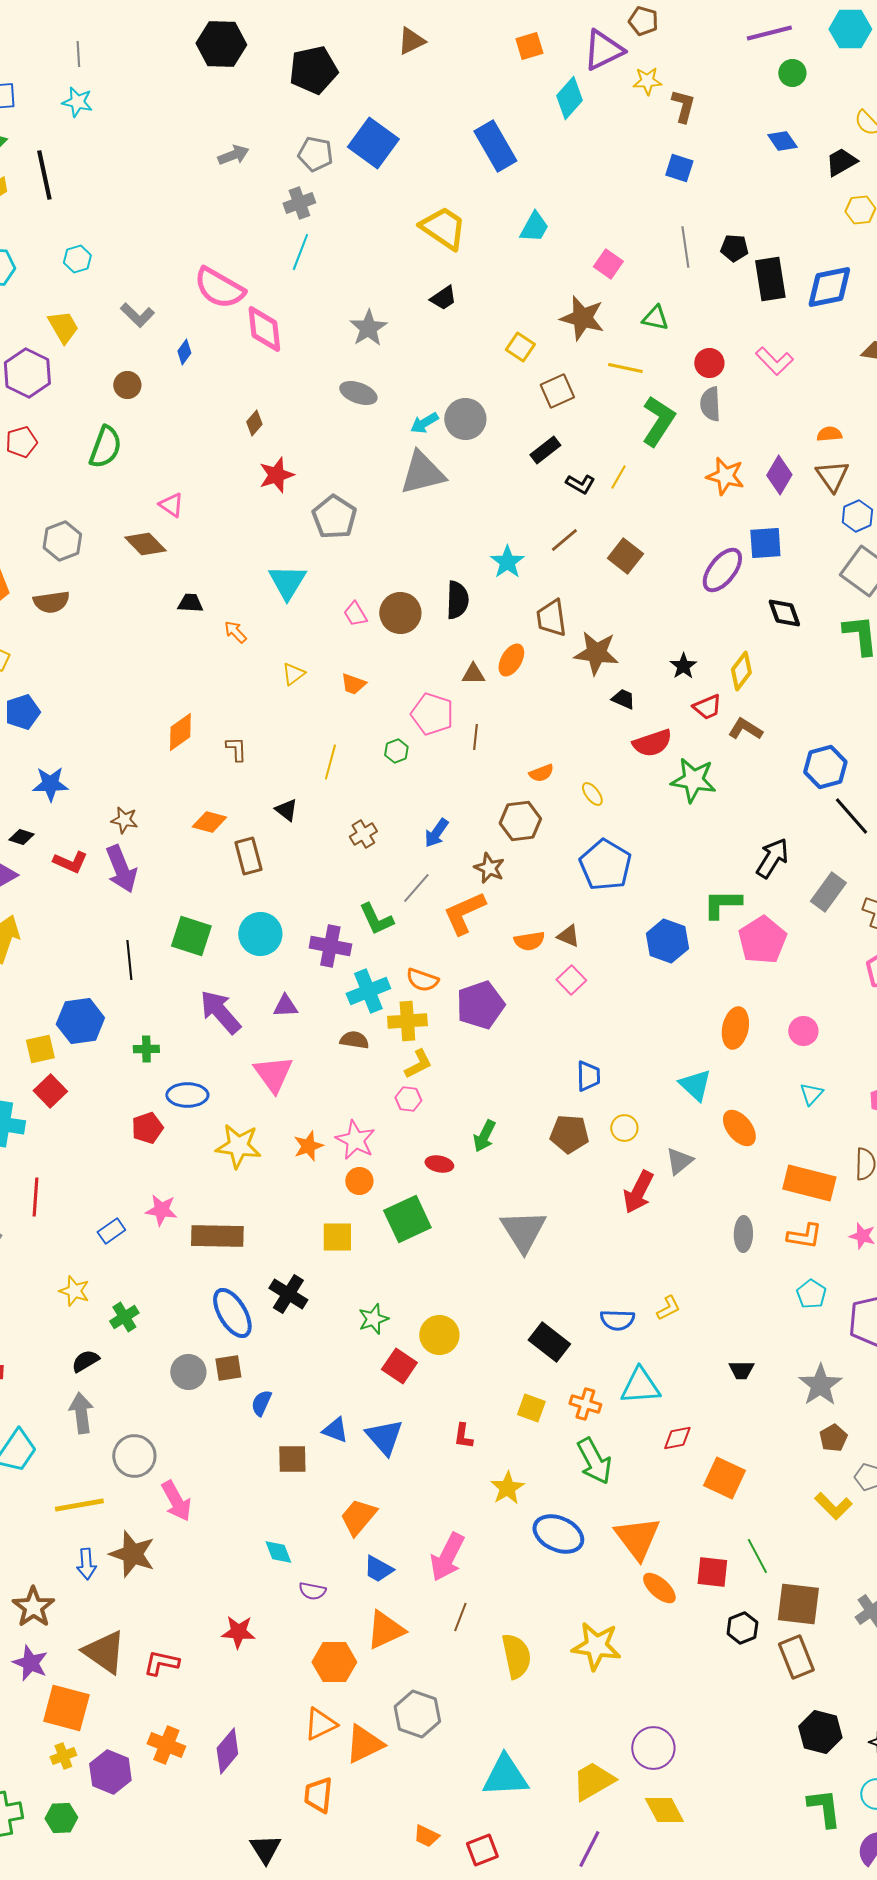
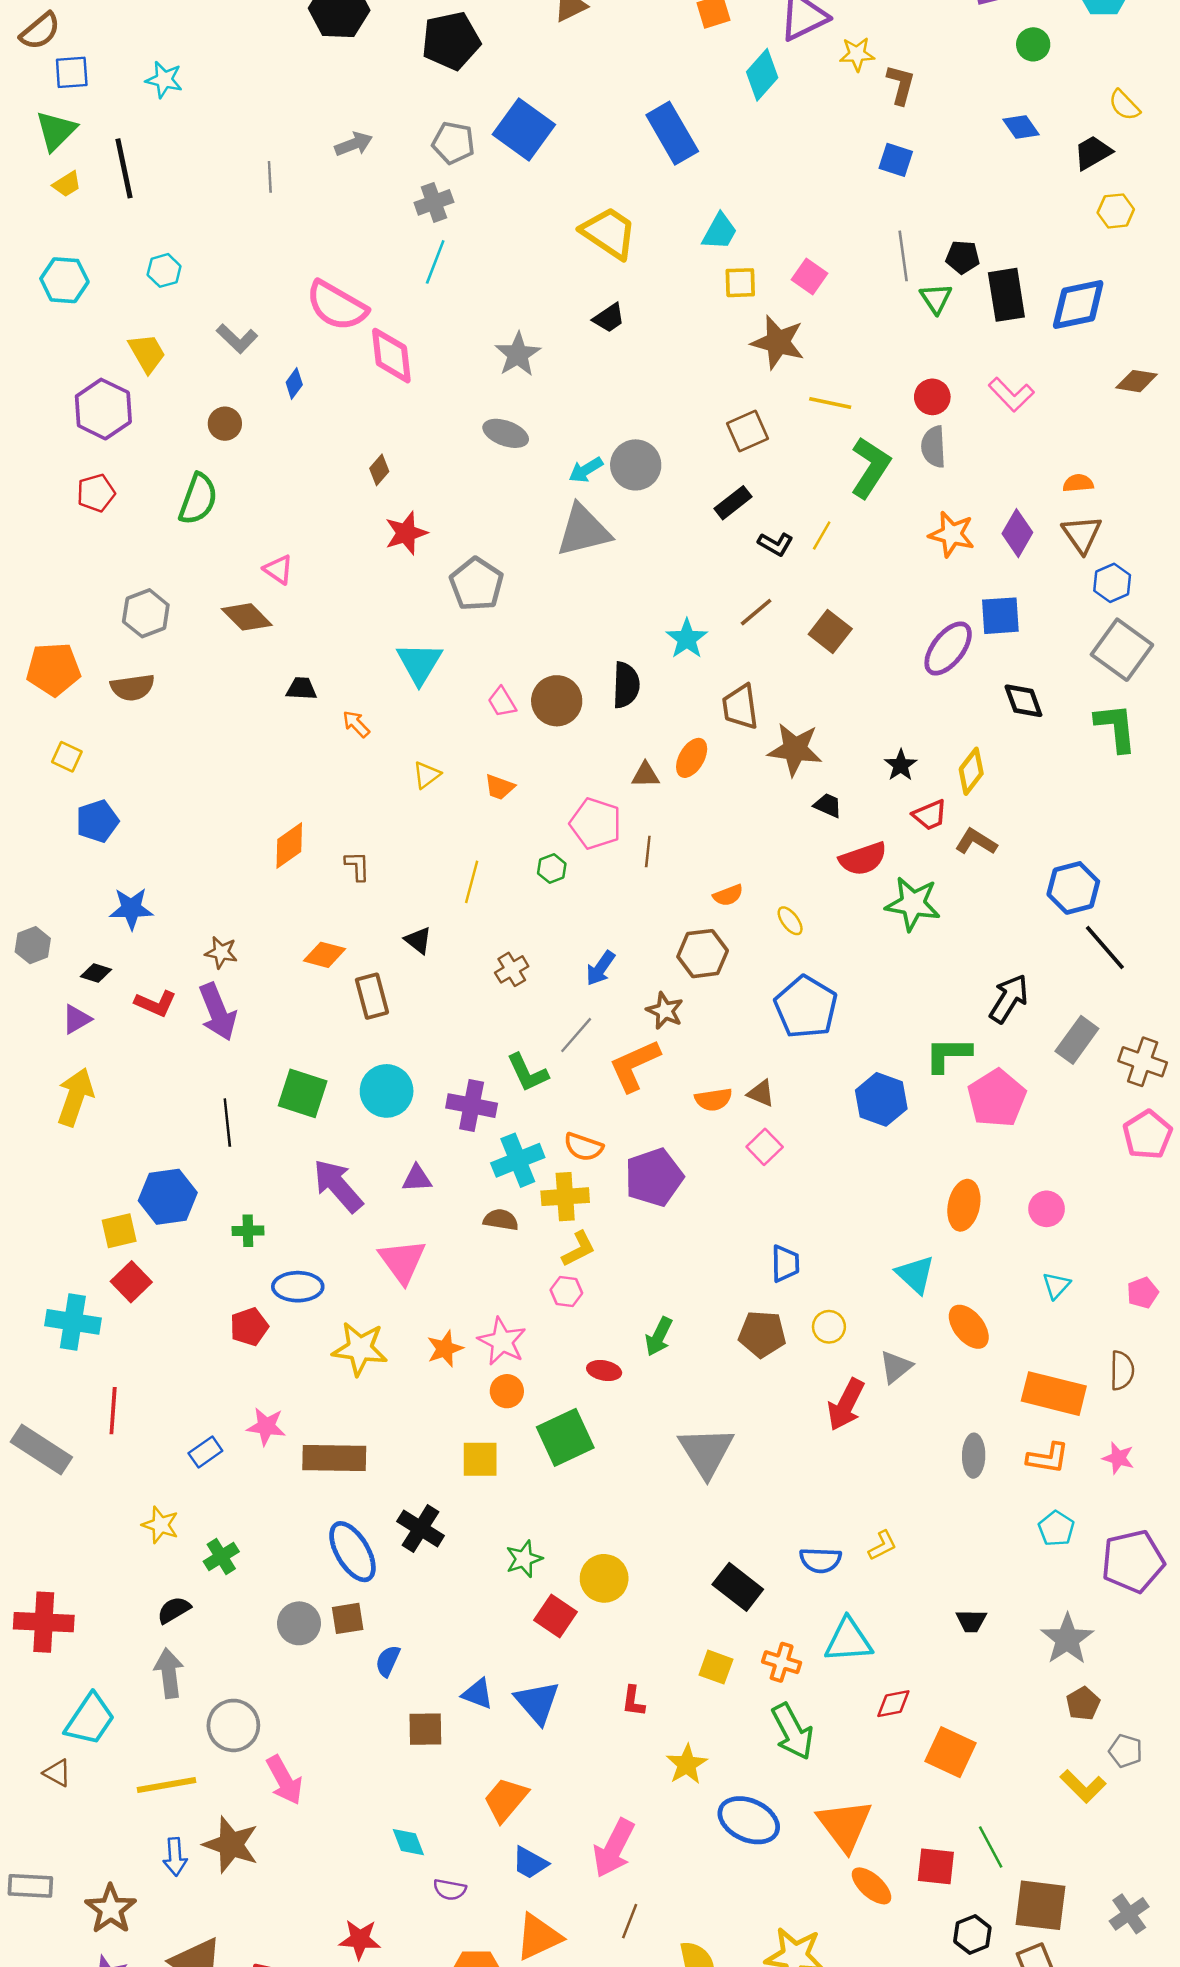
gray line: (78, 54) -> (270, 177), moved
green triangle: (655, 318) -> (936, 298), moved, turned 44
yellow square: (520, 347) -> (740, 283), moved, turned -36

